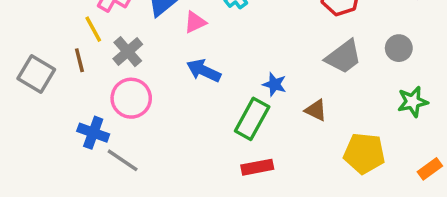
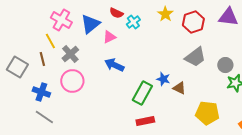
gray circle: (399, 48) -> (225, 65), moved
blue star: (274, 84) -> (163, 79), moved
blue cross: (93, 133) -> (41, 92), moved
gray line: (123, 160) -> (44, 117), moved

